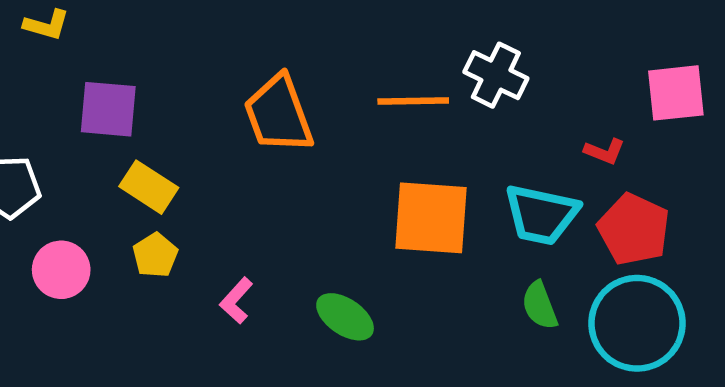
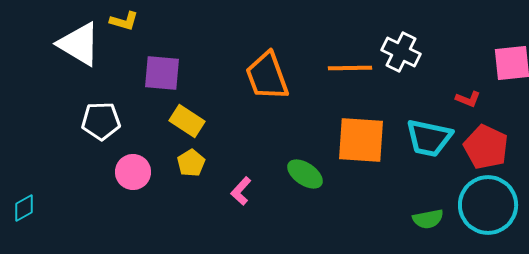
green semicircle: (540, 305) -> (428, 219), moved, turned -80
green ellipse: (345, 317) -> (305, 174), moved

